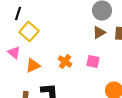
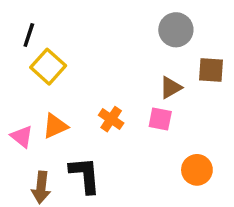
brown triangle: (99, 32) -> (171, 88), moved
pink triangle: (14, 52) -> (22, 137), moved

